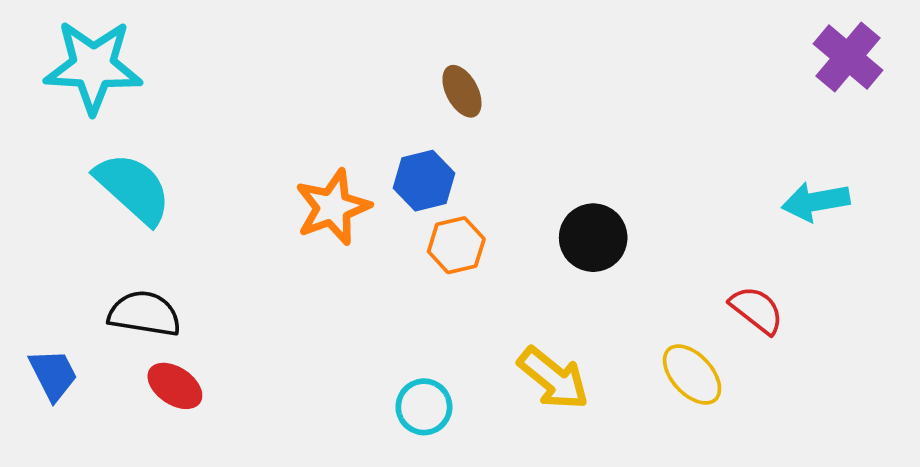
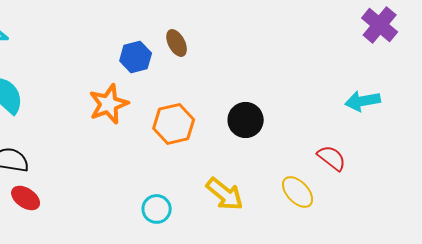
blue hexagon: (424, 181) -> (136, 57), moved
orange hexagon: (456, 245) -> (174, 124), size x1.4

